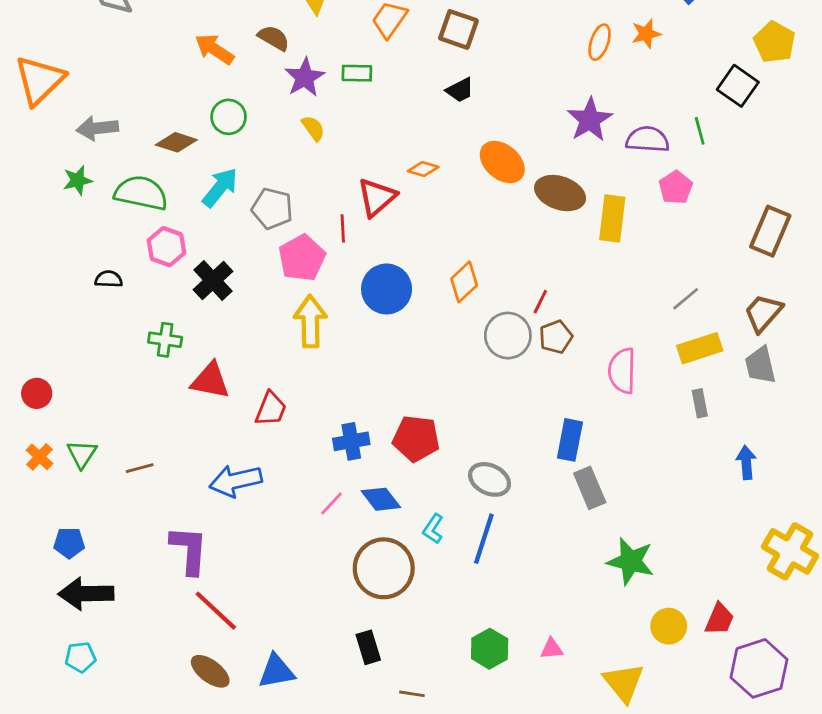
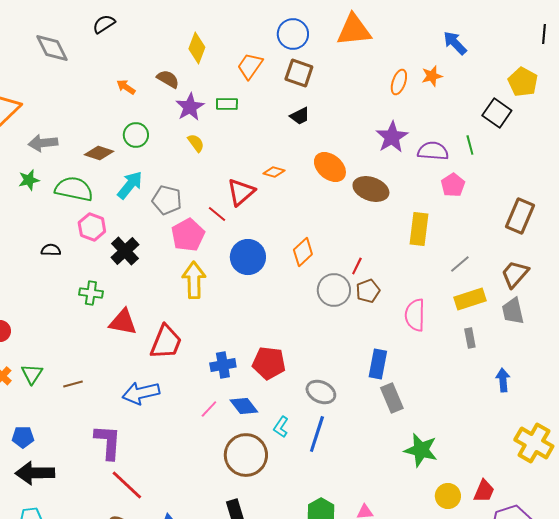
orange arrow: (214, 49) -> (126, 87), size x0.7
yellow rectangle: (612, 218) -> (419, 229), moved
red line: (343, 228) -> (217, 214), turned -48
red trapezoid: (271, 409) -> (166, 342), size x1.4

